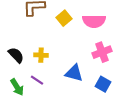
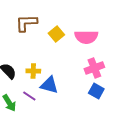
blue triangle: (74, 73) -> (49, 85), moved
blue square: (103, 84) -> (96, 91), moved

